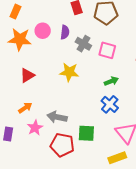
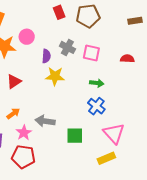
purple semicircle: (65, 32) -> (46, 56), moved
green arrow: (111, 81) -> (97, 83), turned 32
red pentagon: (62, 145) -> (23, 157), moved

